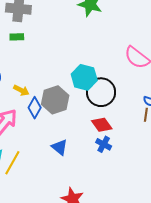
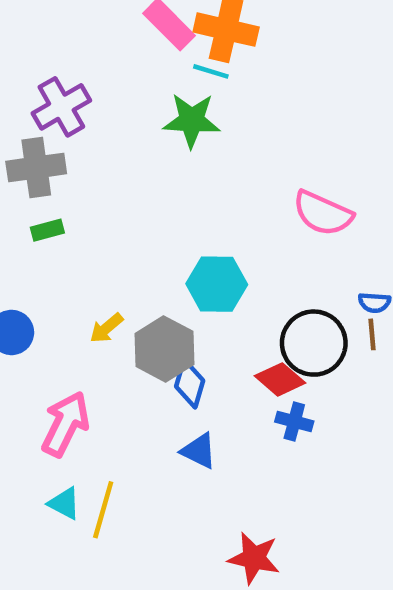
yellow arrow: (21, 90) -> (106, 328), moved, turned 126
black circle: (101, 92) -> (314, 343), moved
blue diamond: (35, 108) -> (190, 383), moved

